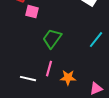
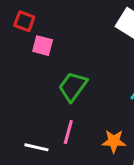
orange star: (68, 78) -> (114, 141), moved

